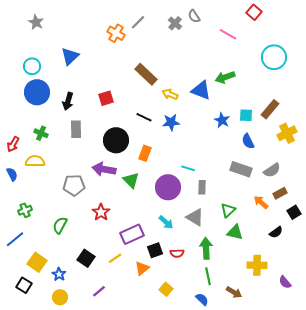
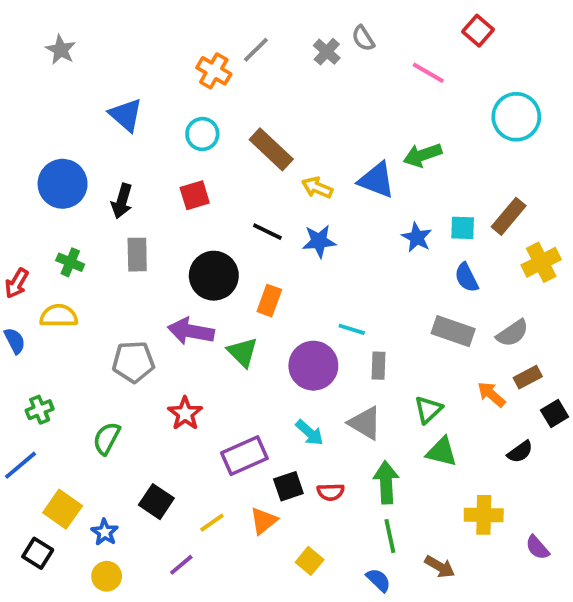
blue triangle: (70, 56) -> (126, 115), turned -36
cyan circle: (32, 66) -> (202, 134), moved
yellow line: (115, 258) -> (212, 523), moved

